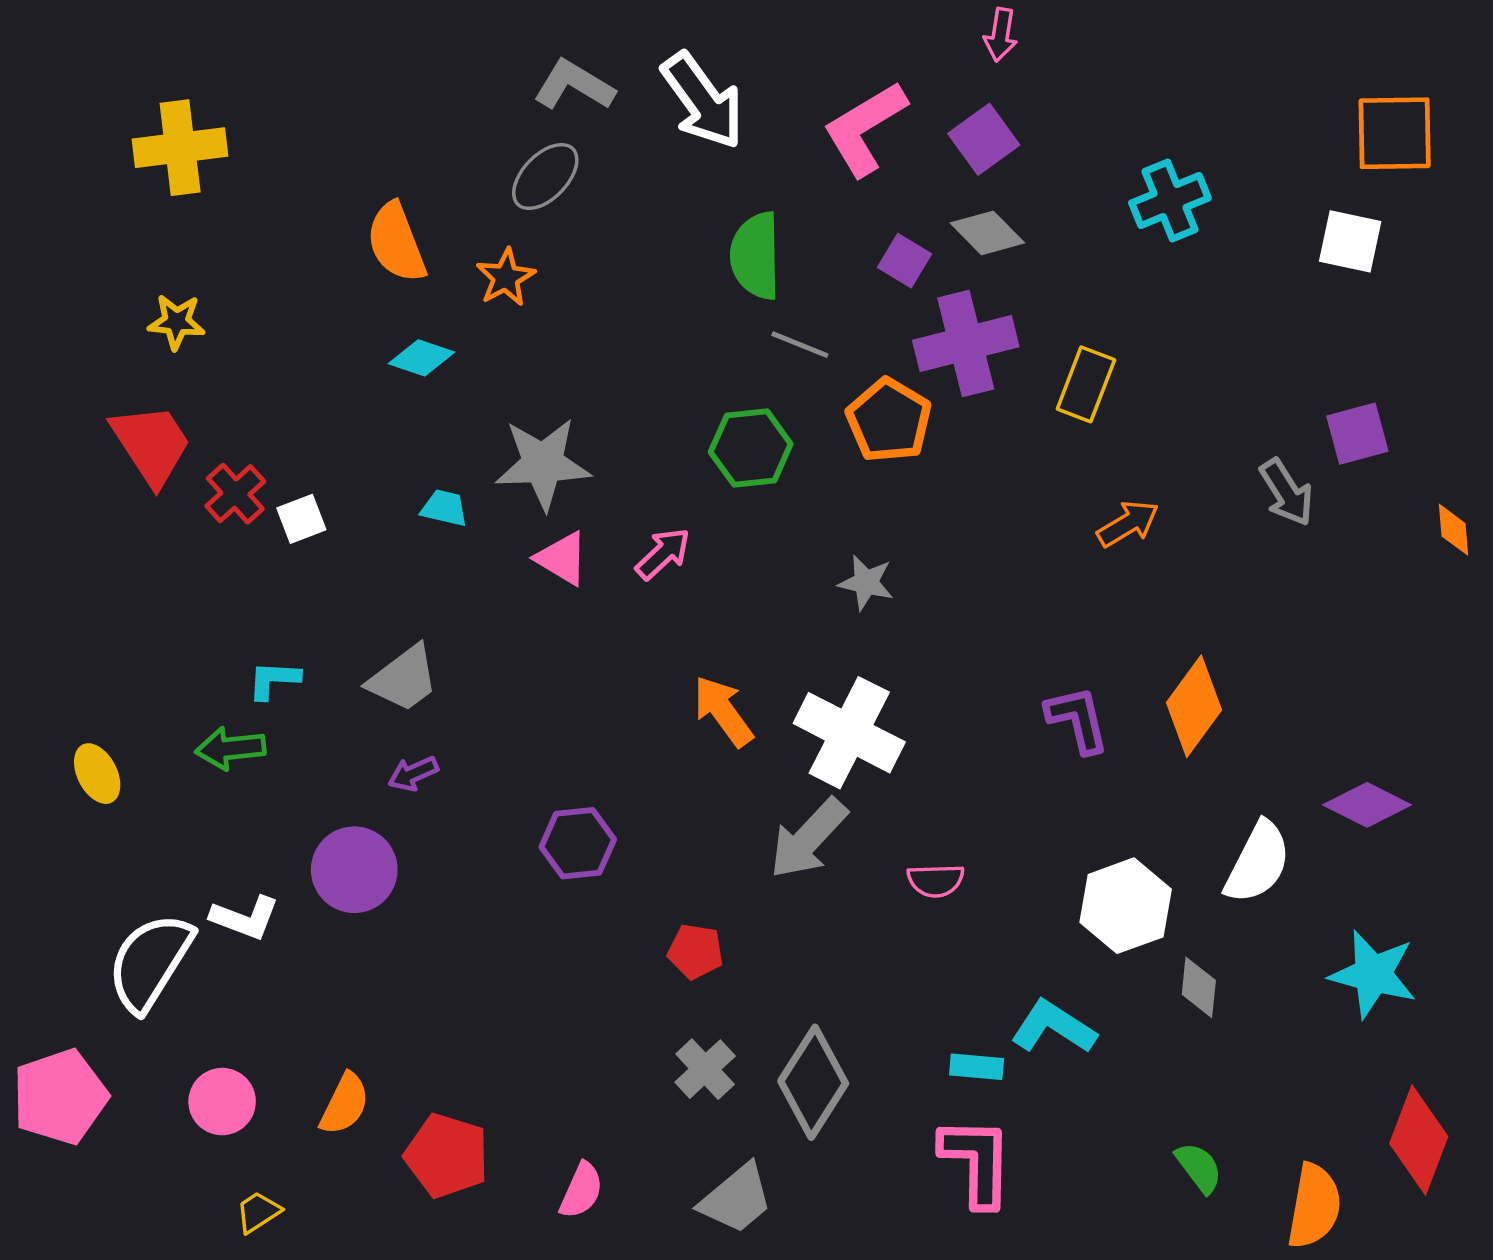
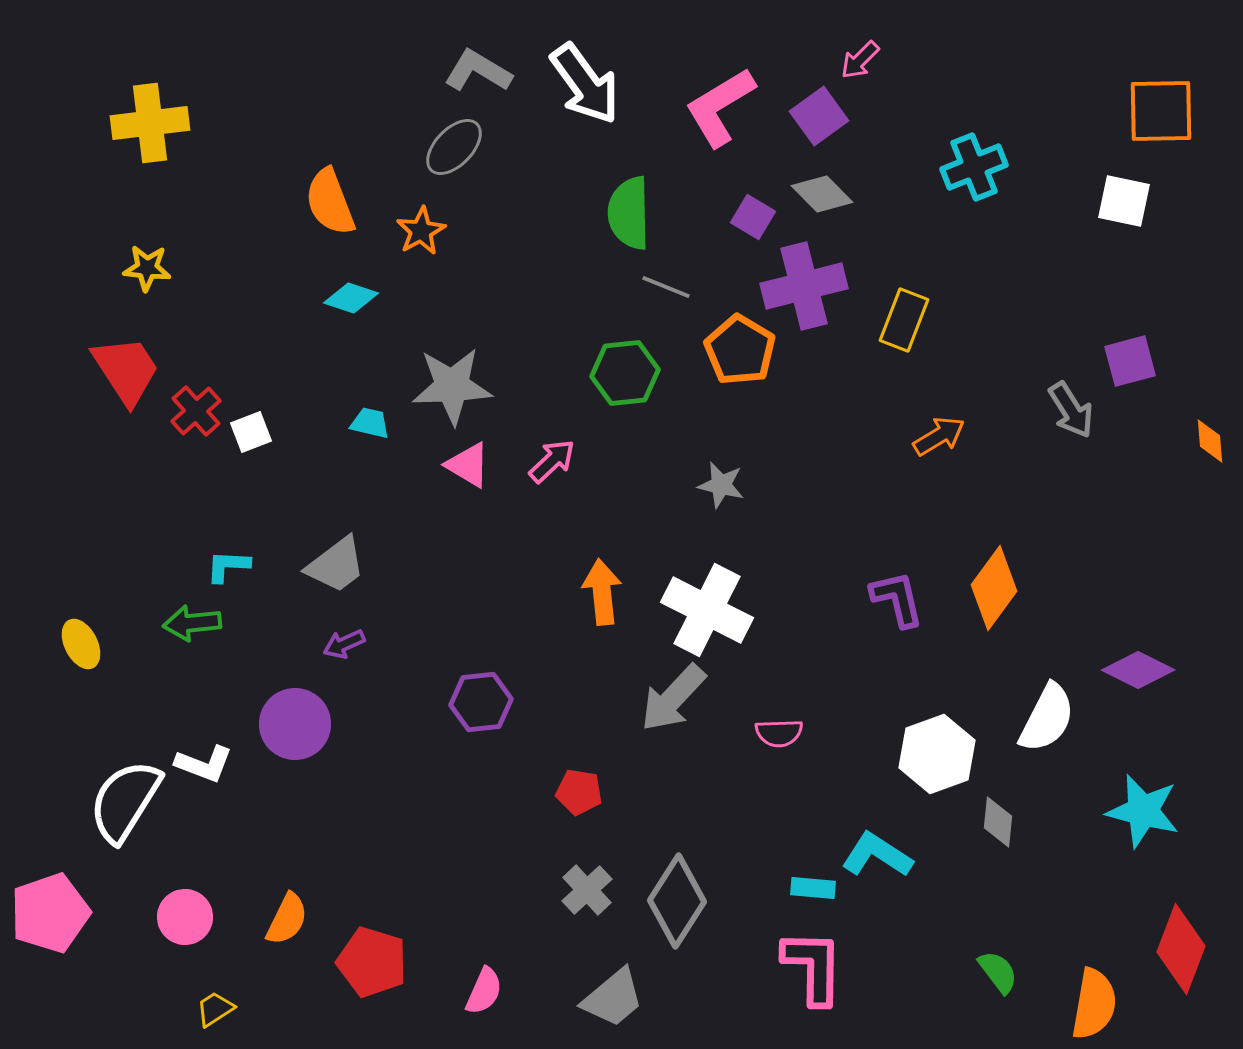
pink arrow: (1001, 35) -> (860, 60), moved, turned 36
orange arrow: (723, 711) -> (602, 592), turned 30

